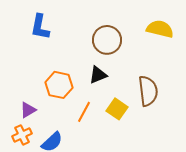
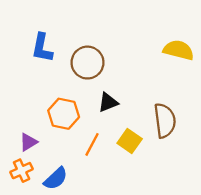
brown circle: (107, 40) -> (88, 63), moved

